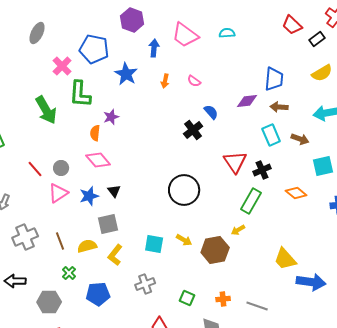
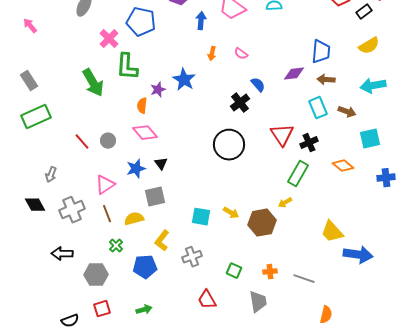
blue star: (126, 74) -> (184, 80), moved
black circle: (184, 190) -> (229, 145), moved
pink triangle: (58, 193) -> (105, 185), moved
yellow L-shape: (115, 255) -> (162, 241), moved

